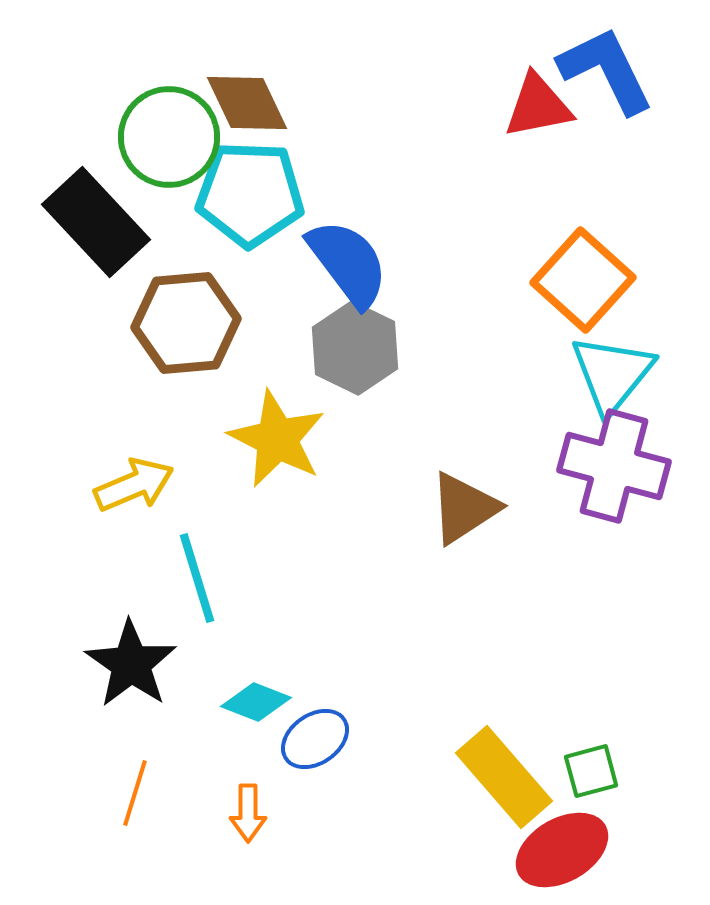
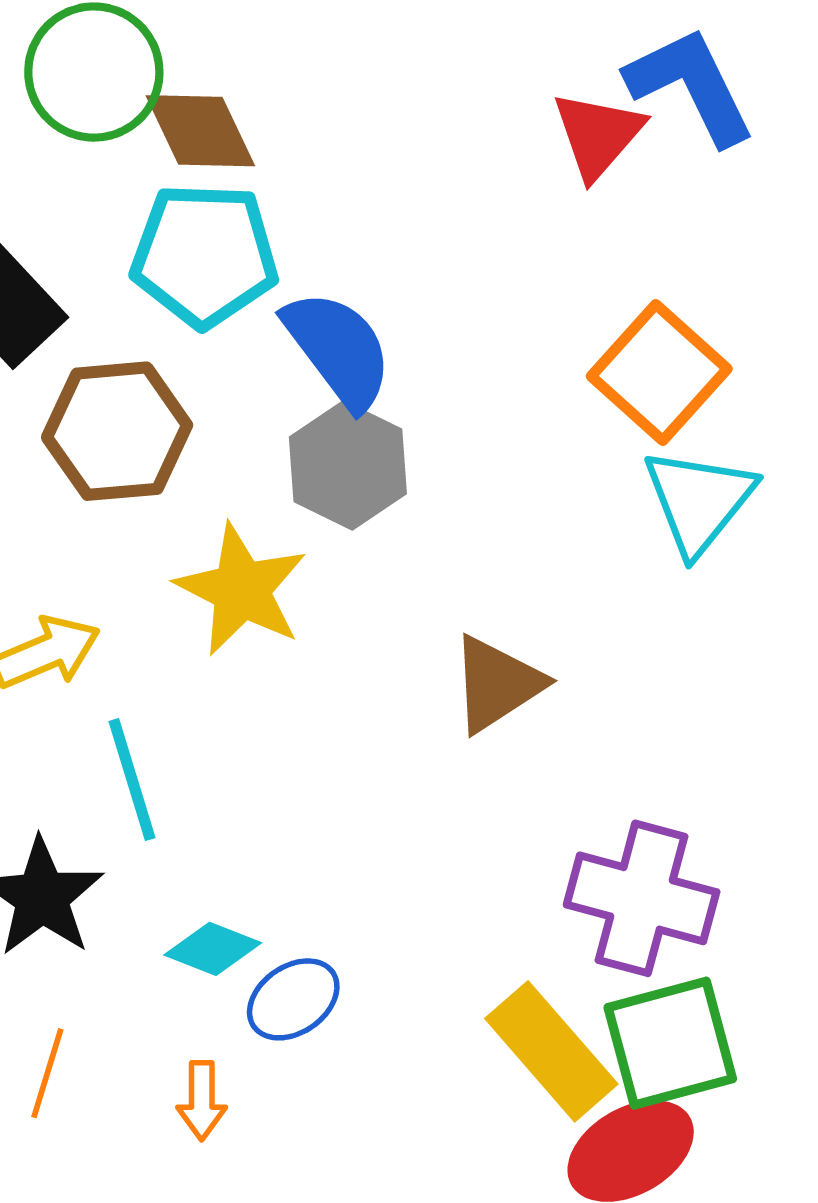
red triangle: (538, 106) -> (598, 135), turned -38
green circle: (169, 137) -> (94, 72), moved
purple cross: (614, 466) -> (642, 898), moved
green square: (591, 771) -> (670, 1043), size x1.8

